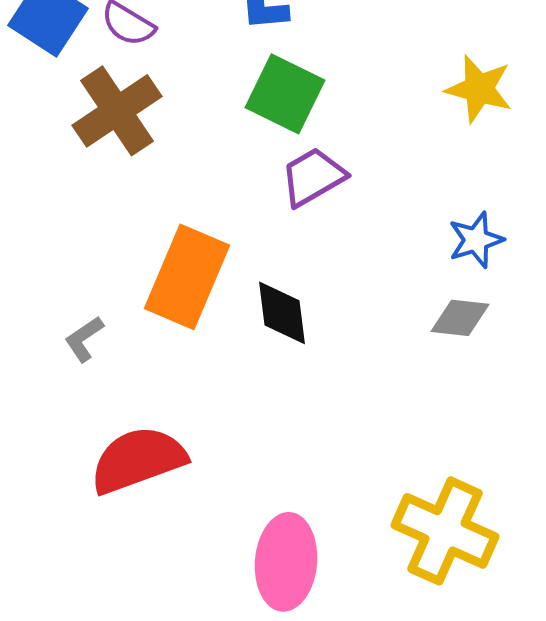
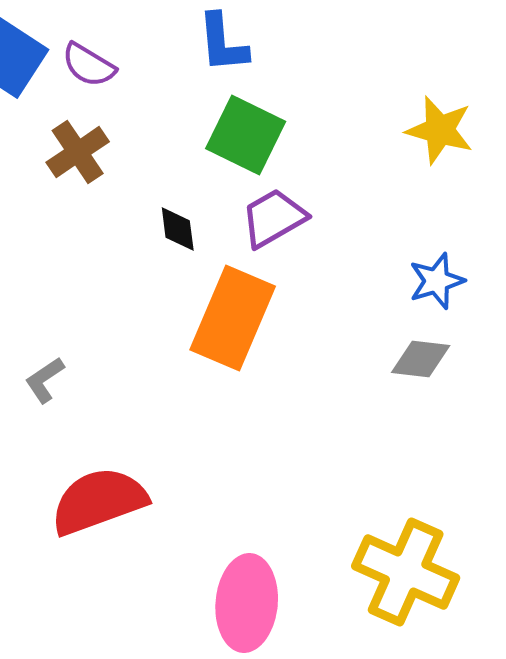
brown cross: (117, 111) -> (78, 152), size x0.7
orange rectangle: (187, 277) -> (233, 318), moved
black diamond: (282, 313) -> (178, 229), moved, size x0.7

